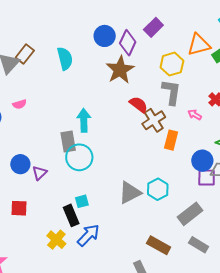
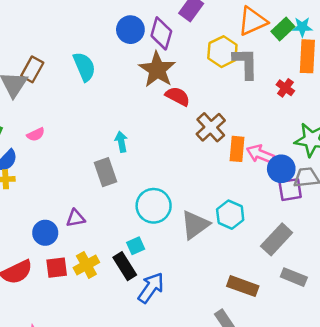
gray L-shape: (171, 92) -> (246, 63), moved
red semicircle: (139, 105) -> (178, 96), moved
pink arrow: (195, 115) -> (260, 154), moved, size x1.5
cyan arrow: (84, 120) -> (121, 142), size x0.7
cyan circle: (79, 157) -> (154, 206), moved
blue circle: (20, 164) -> (45, 233), moved
purple triangle: (40, 173) -> (76, 218), turned 42
yellow cross: (56, 240) -> (86, 265), moved, turned 30

